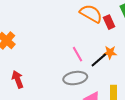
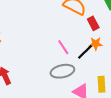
red rectangle: (109, 22) -> (93, 23), moved

